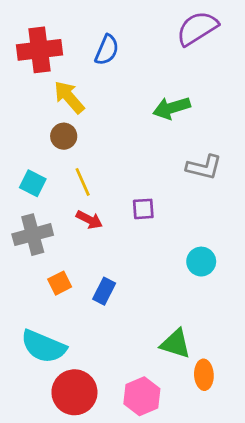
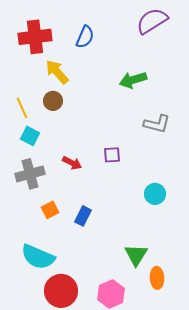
yellow line: (83, 182) -> (22, 108), moved
green triangle: (176, 344) -> (136, 255), turned 45

